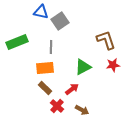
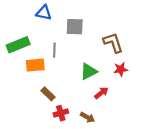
gray square: (60, 21) -> (75, 27), moved, turned 36
orange rectangle: (45, 68) -> (35, 65), moved
red arrow: (72, 89) -> (101, 93), moved
red cross: (57, 106) -> (61, 113), turned 32

